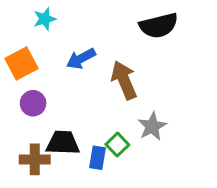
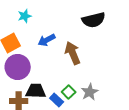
purple circle: (33, 103) -> (18, 67), size x1.6
gray star: (152, 126) -> (90, 92), moved
blue rectangle: (98, 158) -> (57, 100), turned -56

